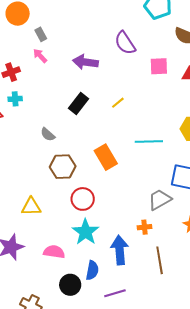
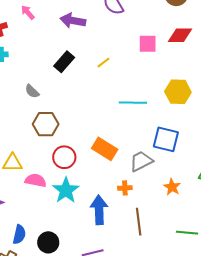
pink square: (159, 66) -> (148, 44), moved
orange rectangle: (106, 157) -> (105, 149), moved, turned -30
pink semicircle: (54, 252) -> (36, 180), moved
blue semicircle: (92, 270) -> (19, 234), moved

